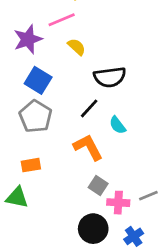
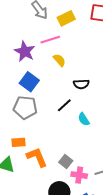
purple star: (28, 39) -> (25, 51), turned -30
black semicircle: (110, 77) -> (81, 84), size x0.7
gray pentagon: (36, 116) -> (25, 108), turned -30
orange L-shape: (88, 147) -> (37, 157), moved

